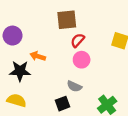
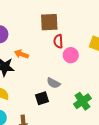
red semicircle: (78, 40) -> (58, 41), turned -48
pink circle: (82, 60) -> (71, 55), moved

